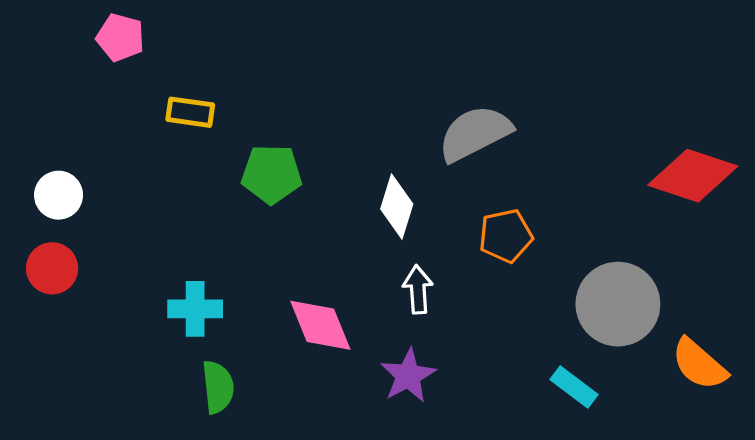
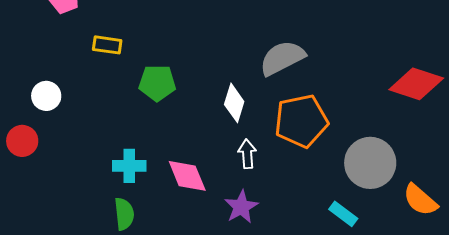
white circle: (59, 195) -> (46, 96), moved
orange pentagon: (506, 236) -> (301, 121), size x1.6
cyan cross: (195, 309) -> (129, 166), moved

